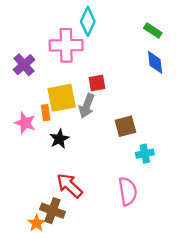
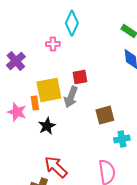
pink cross: (66, 45) -> (53, 44), size x0.5

